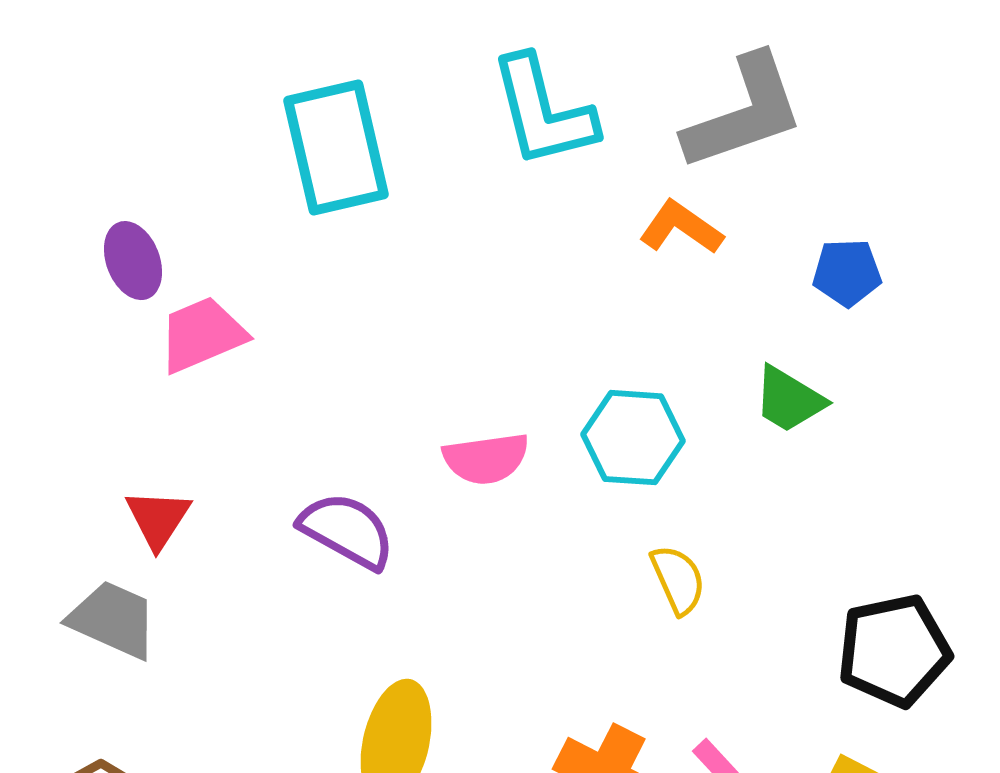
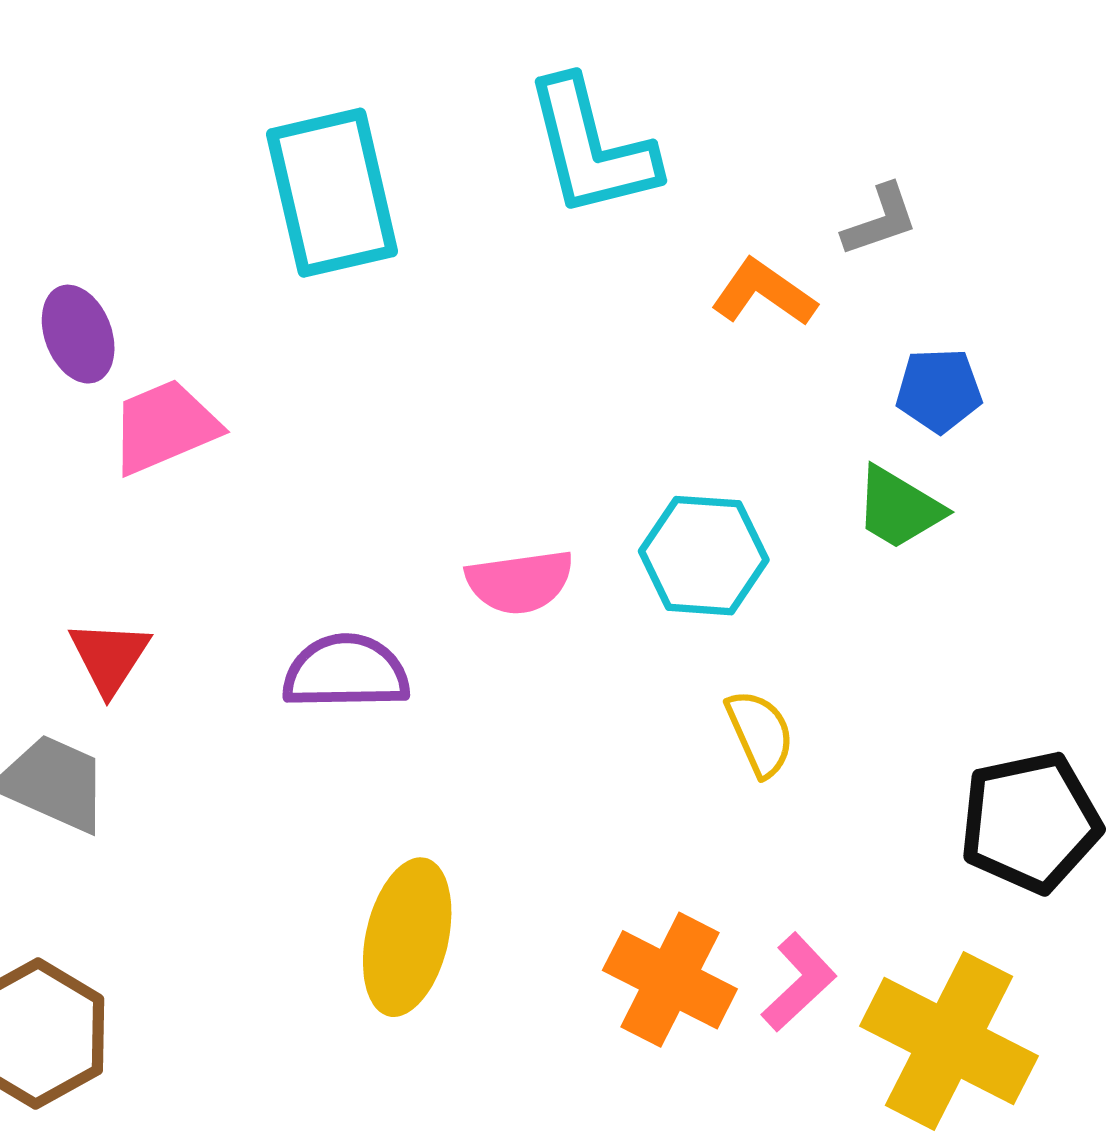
gray L-shape: (744, 113) -> (880, 220), moved, size x0.5
blue pentagon: (847, 273) -> (939, 390), moved
purple semicircle: (347, 531) -> (346, 672), turned -30

